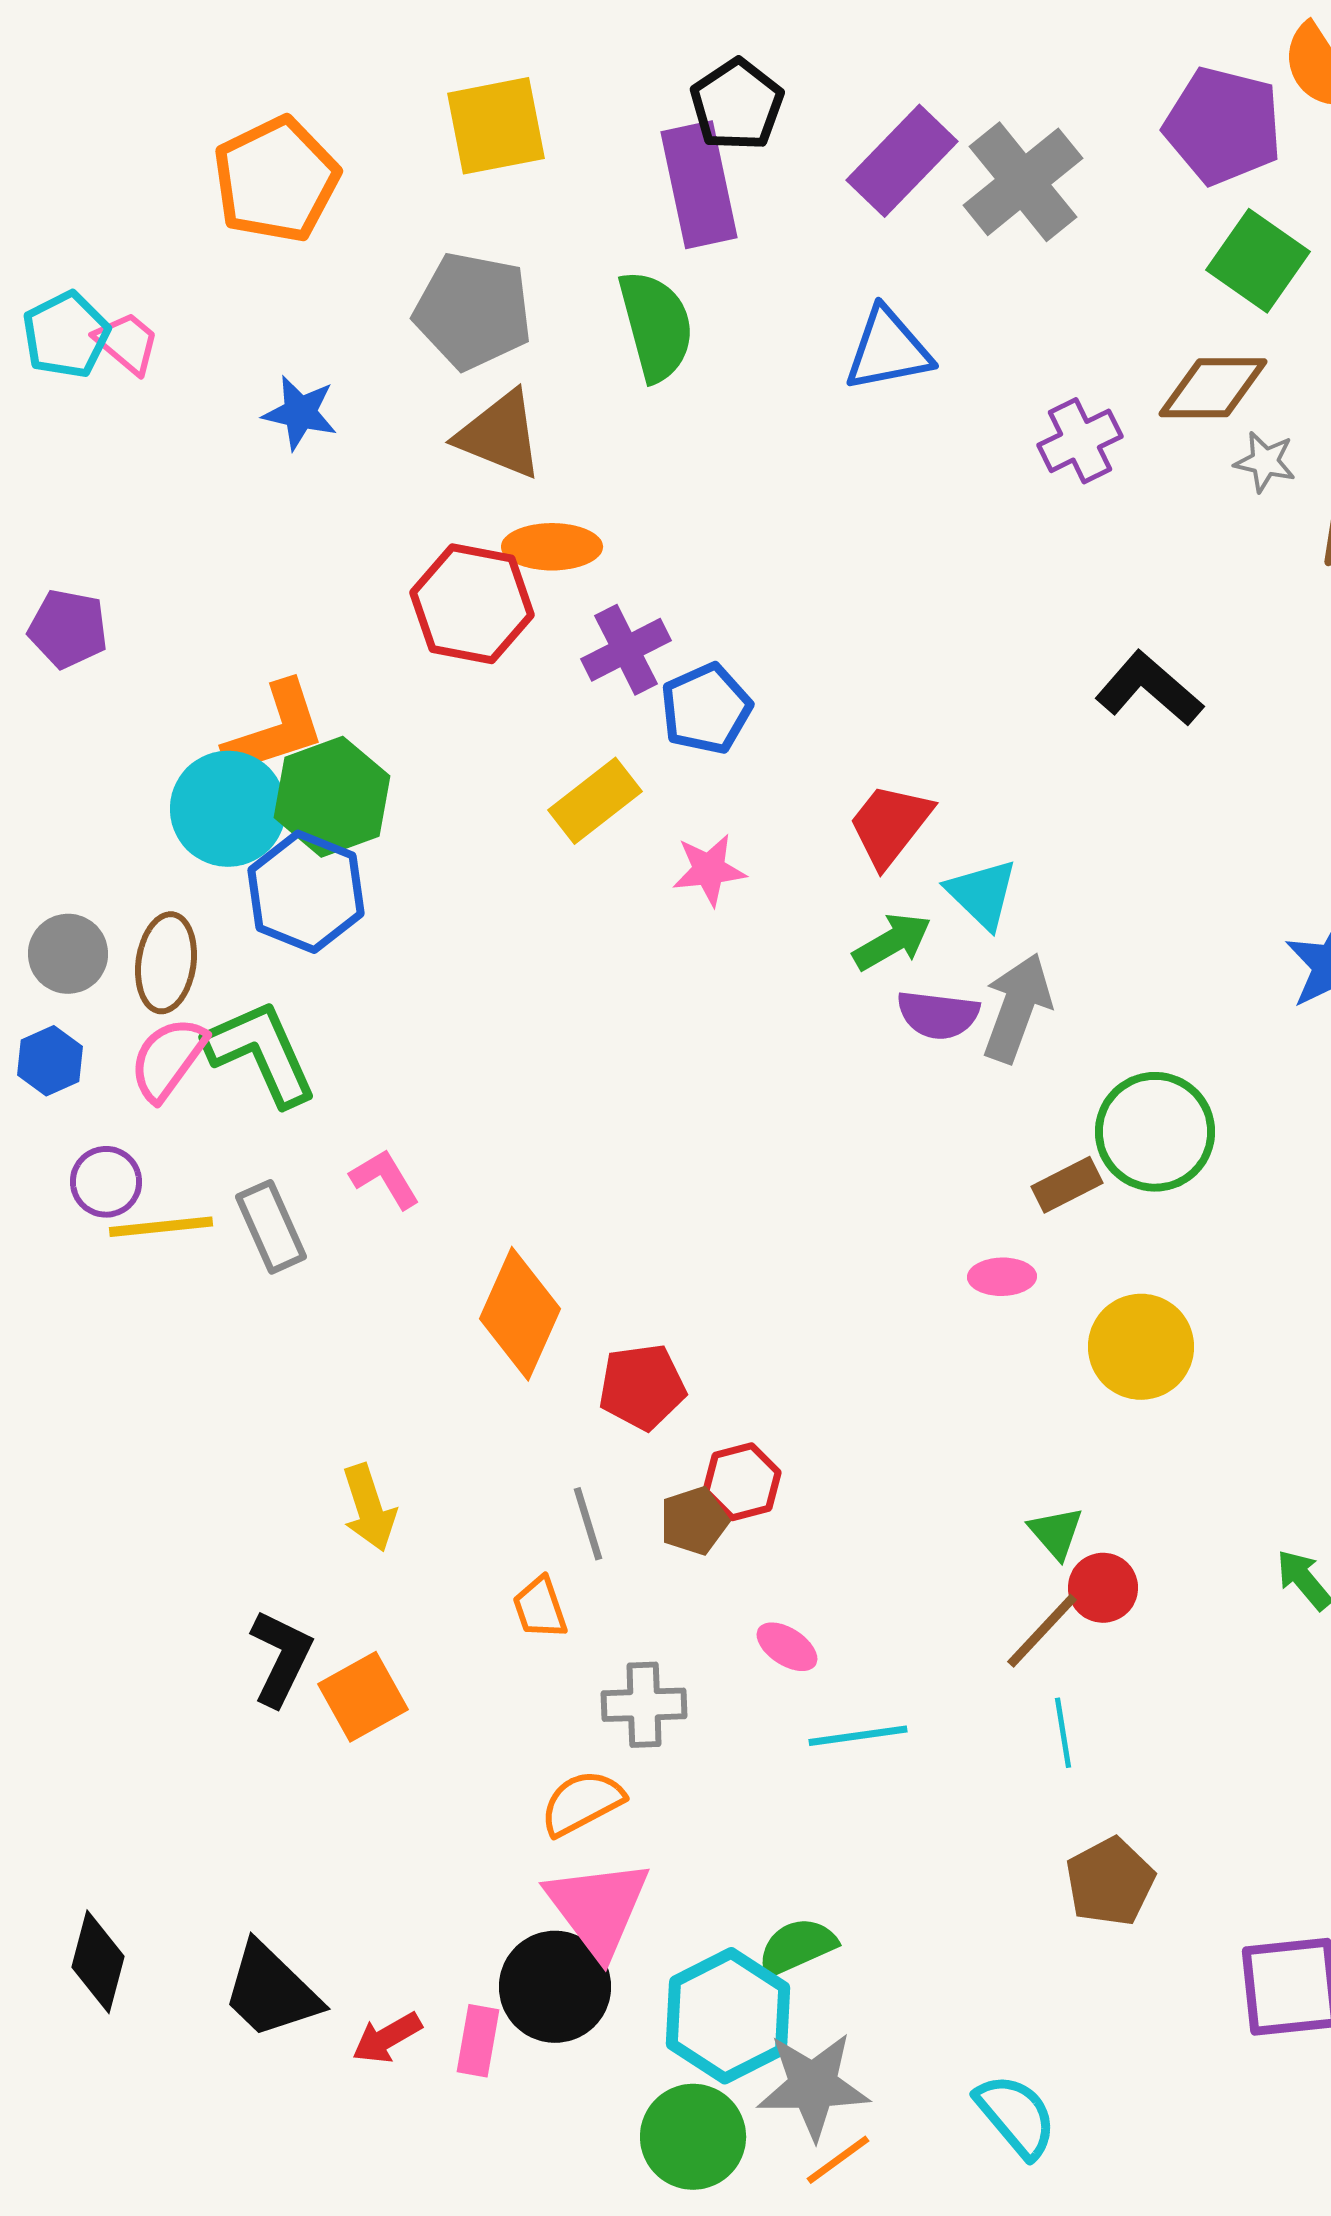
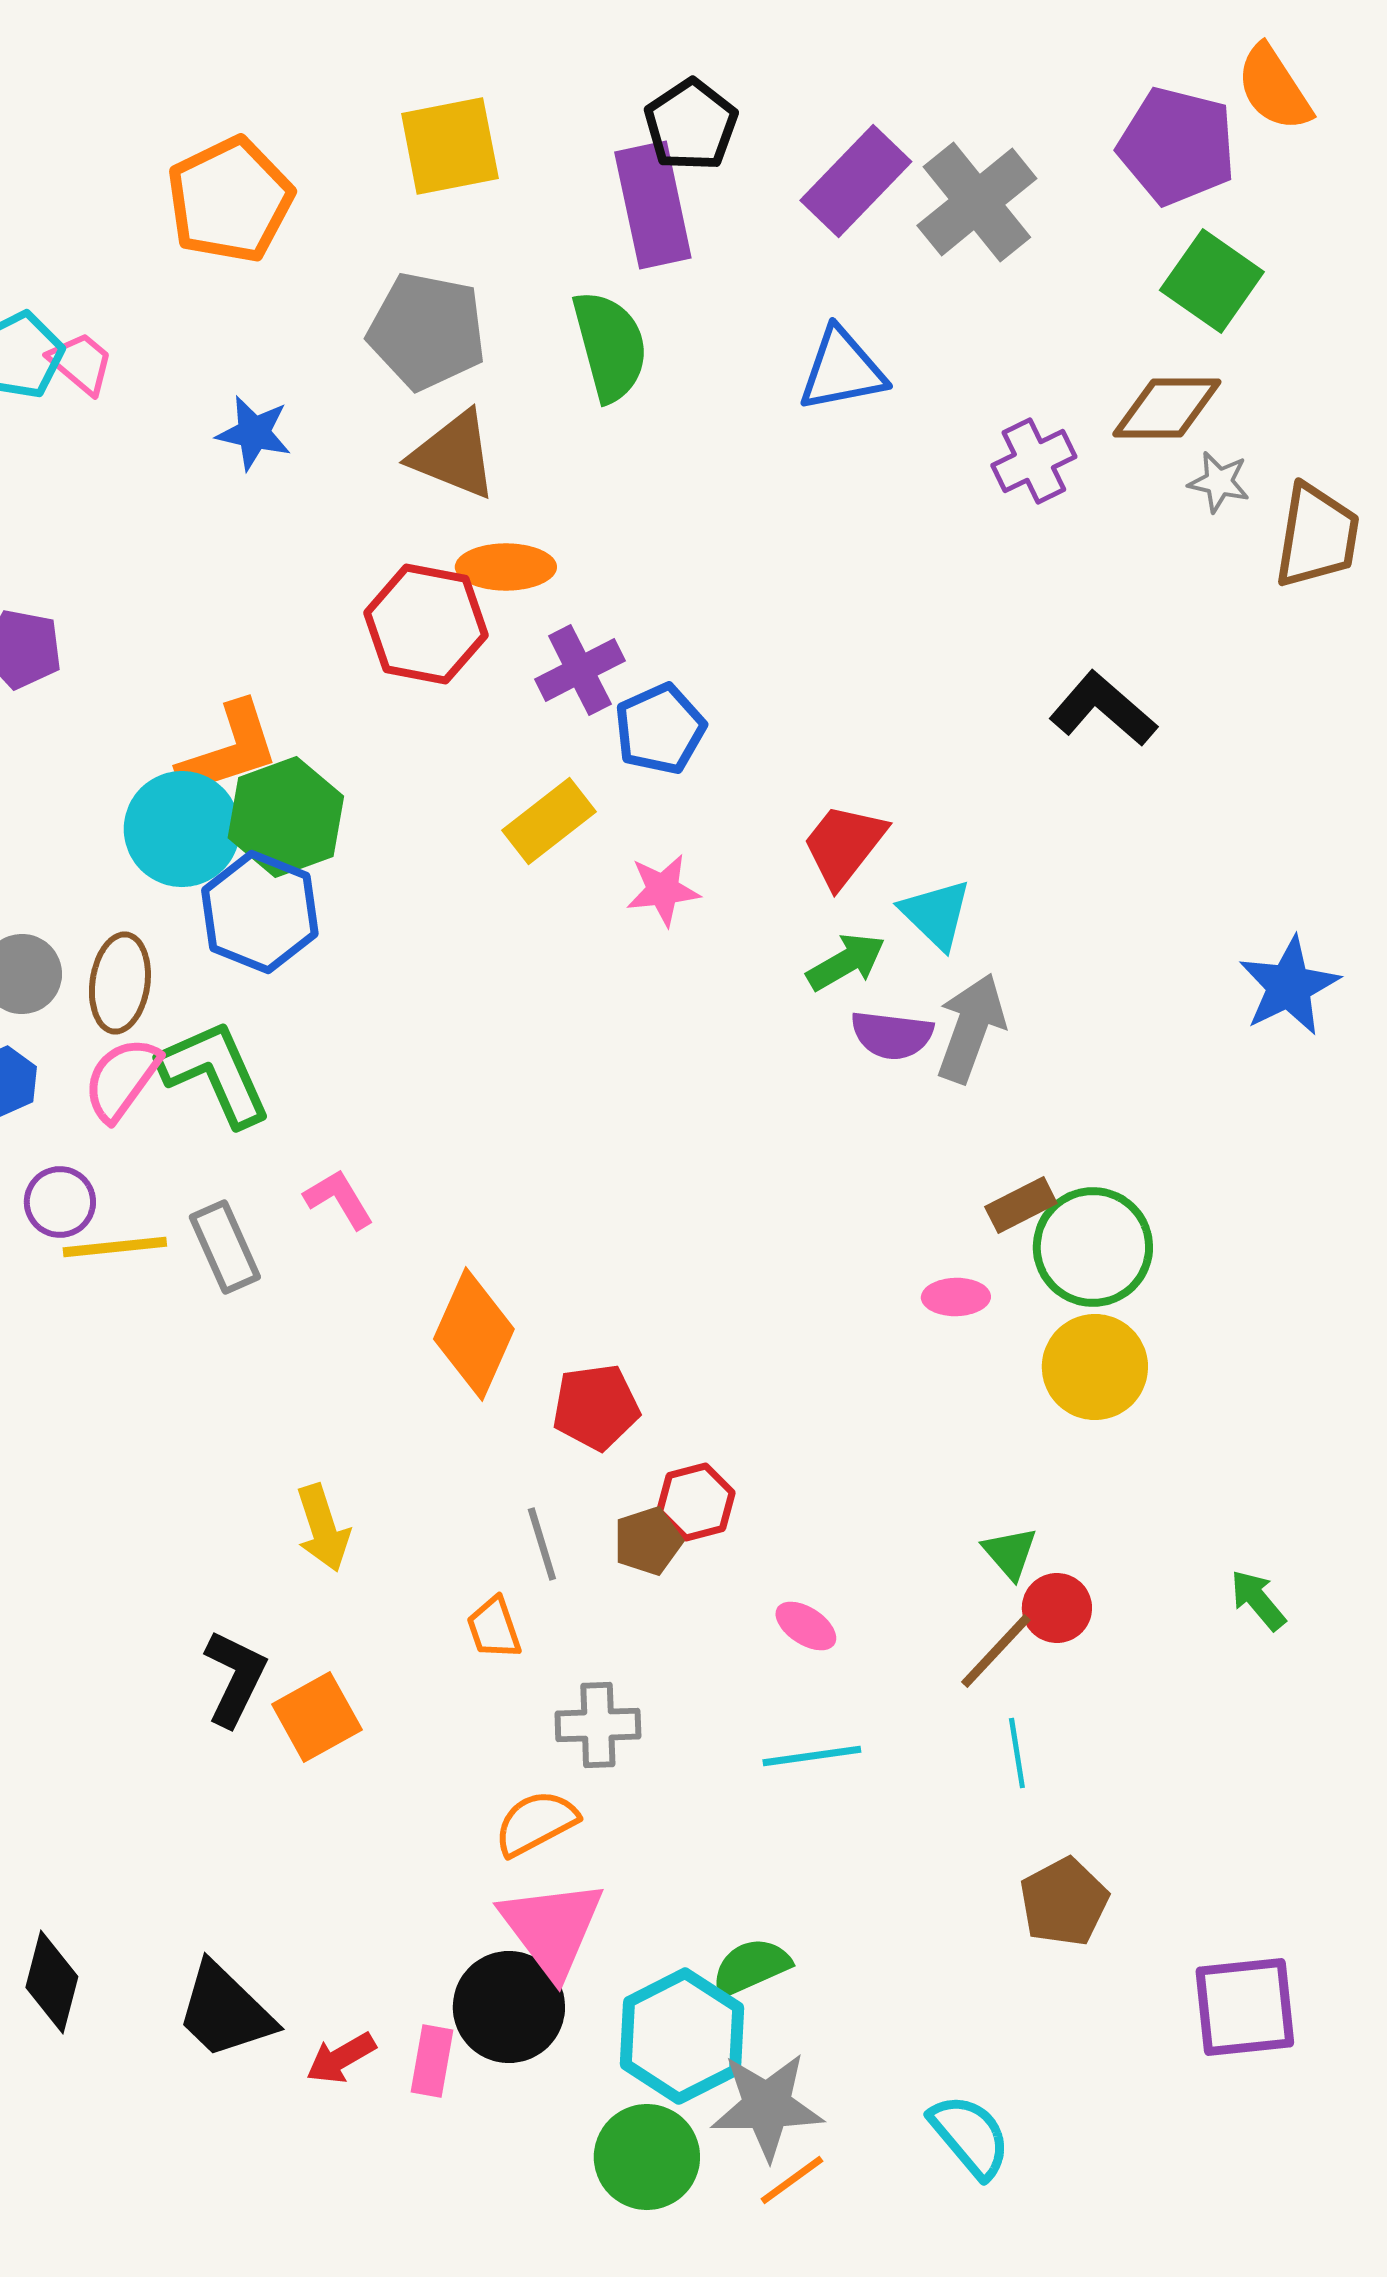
green circle: (1155, 1132) -> (1093, 1247), moved
pink ellipse: (787, 1647) -> (806, 1626), moved

